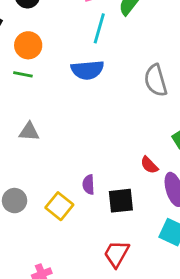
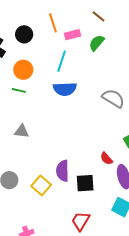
cyan line: (99, 28) -> (62, 61), moved
gray semicircle: (156, 80) -> (113, 98), turned 135
purple semicircle: (89, 185) -> (63, 171), size x1.5

